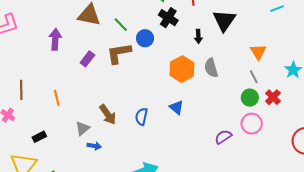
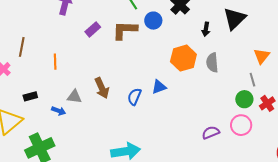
blue triangle: (176, 107) -> (159, 87), moved, turned 49
gray triangle: (83, 128) -> (74, 97), turned 35
blue arrow: (94, 146) -> (59, 111), moved

